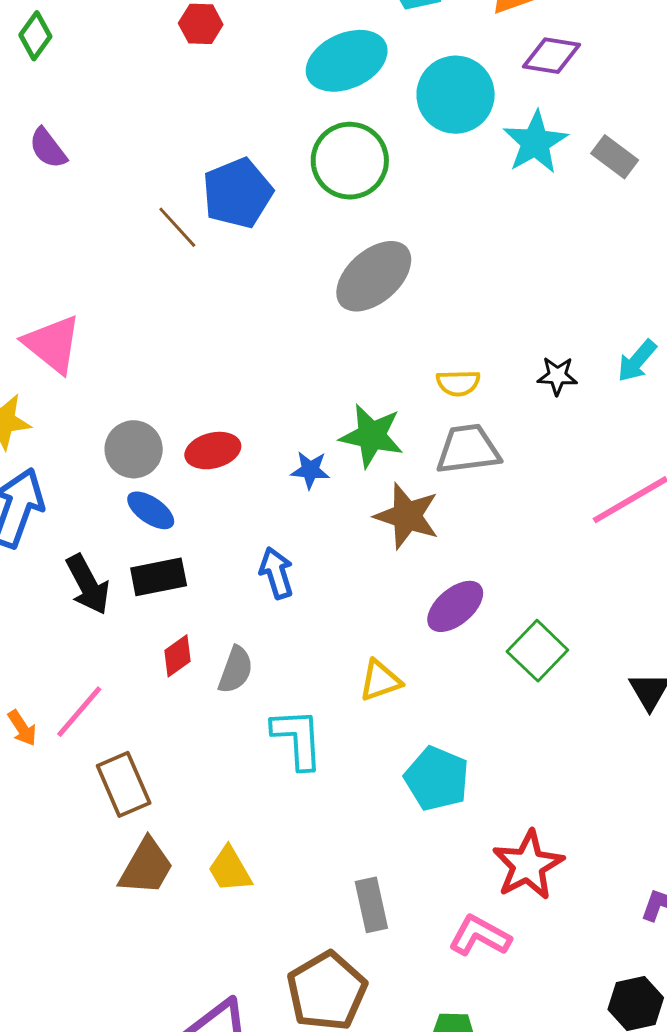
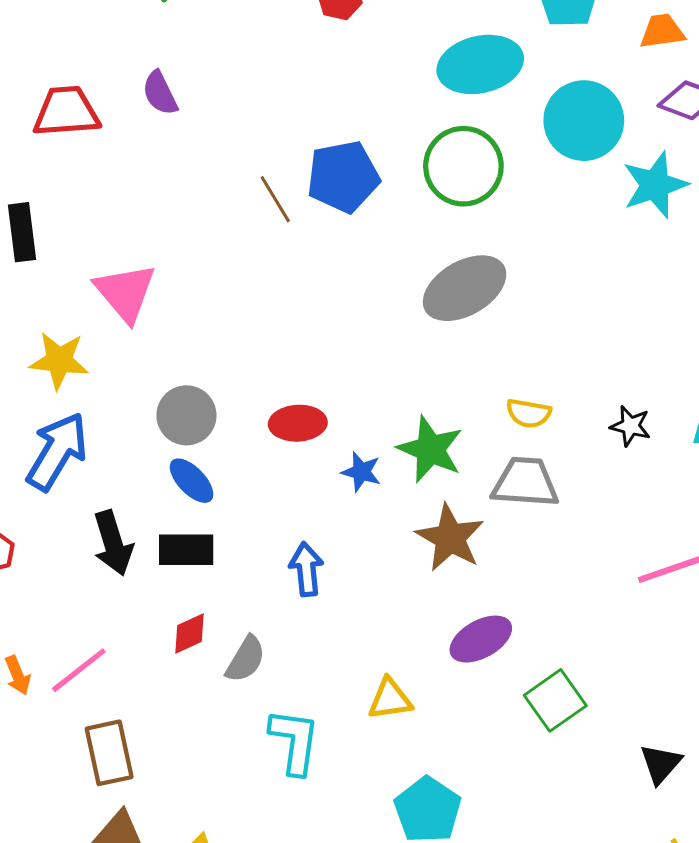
red ellipse: (213, 451) -> (298, 423), moved

